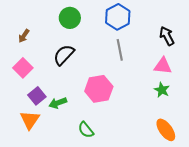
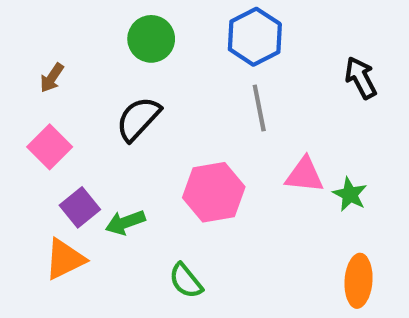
pink triangle: (163, 66) -> (305, 175), moved
orange triangle: (30, 120) -> (65, 259), turned 30
orange ellipse: (166, 130) -> (359, 281), turned 40

